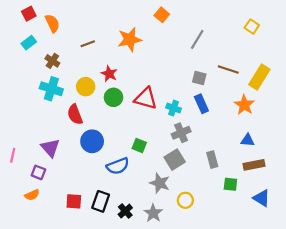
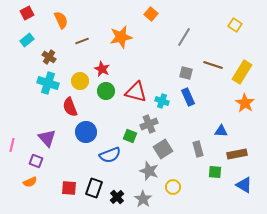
orange semicircle: (52, 23) -> (61, 20), moved
orange star: (244, 105) -> (245, 103), moved
gray cross: (181, 133) -> (149, 124), moved
blue triangle: (248, 140) -> (221, 131), moved

